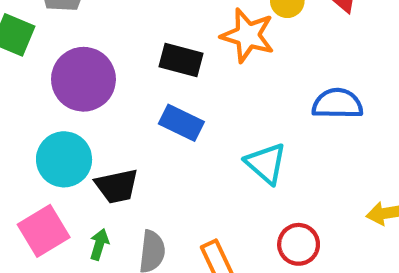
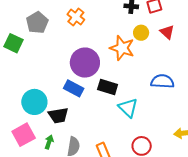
black rectangle: (181, 60) -> (108, 87), moved
purple circle: (83, 79) -> (85, 63), moved
blue rectangle: (181, 123) -> (74, 88), moved

